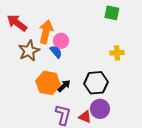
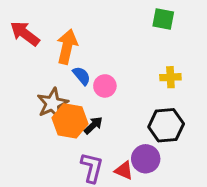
pink circle: (61, 41) -> (105, 86), moved
brown star: (29, 51) -> (52, 103), moved
black hexagon: (96, 83) -> (166, 125), moved

